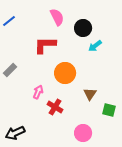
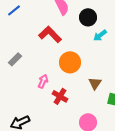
red L-shape: (45, 45) -> (50, 34), turned 45

